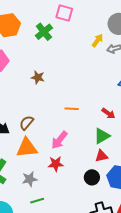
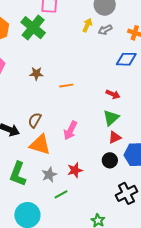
green cross: (44, 32) -> (33, 28), size x1.4
orange line: (72, 109) -> (66, 86), moved
orange triangle: (27, 148) -> (40, 145), turned 35
red star: (56, 164) -> (75, 170), moved

